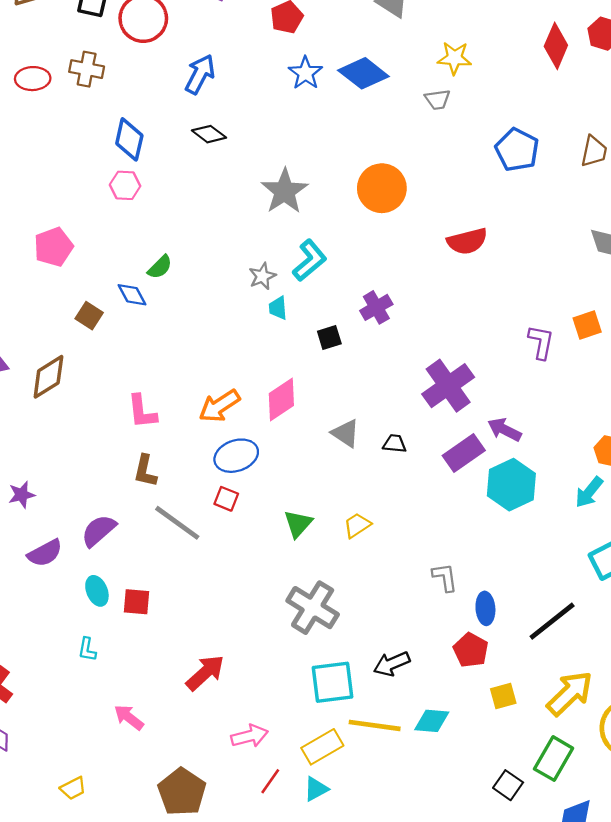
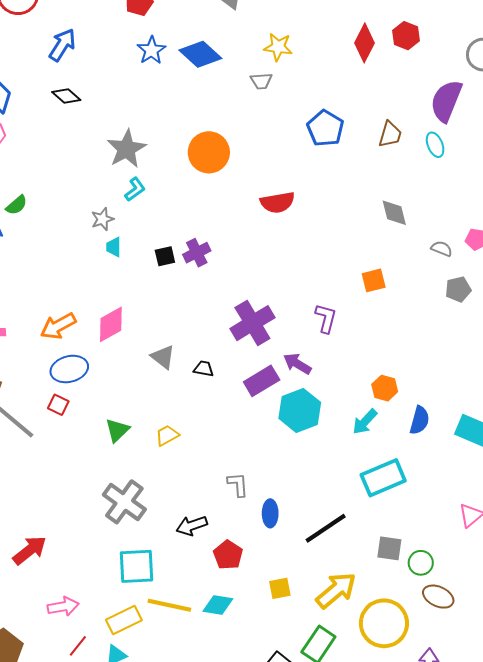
cyan L-shape: (310, 260) -> (135, 189), moved, size x0.7
black square: (329, 337) -> (165, 256), moved
purple L-shape: (541, 342) -> (326, 318), moved
red pentagon: (471, 650) -> (228, 555), moved
black arrow: (392, 664) -> (192, 526), moved

